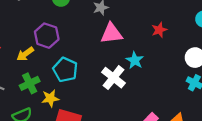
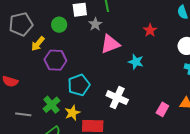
yellow arrow: (25, 54) -> (38, 44), moved
cyan pentagon: (65, 70) -> (79, 85), turned -30
white cross: (113, 78) -> (117, 98), moved

